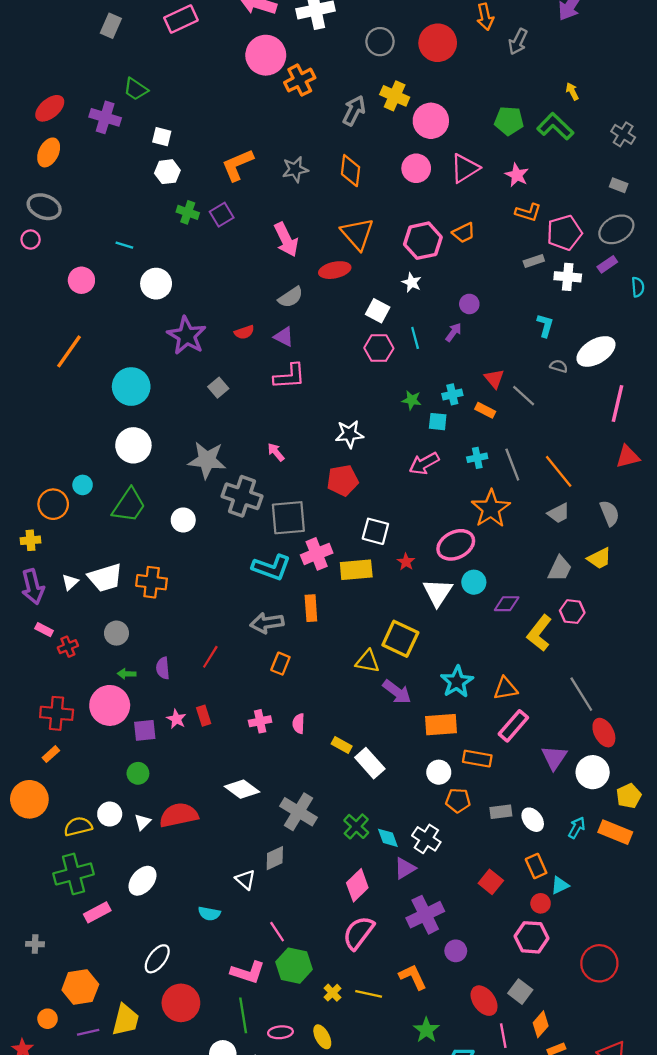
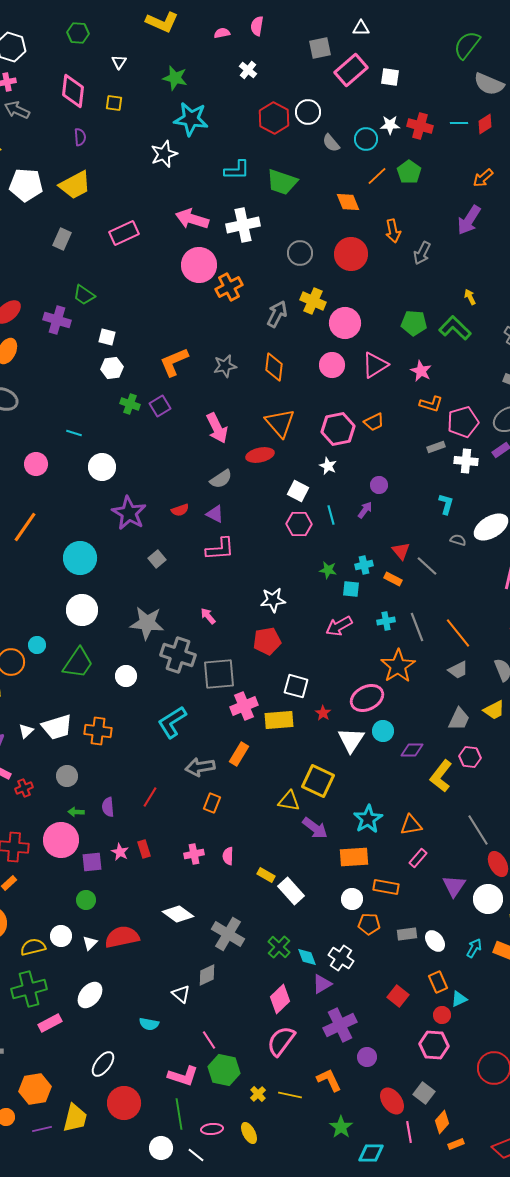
cyan L-shape: (271, 567) -> (172, 722), moved, turned 128
orange rectangle: (311, 608) -> (239, 754), turned 35
pink rectangle: (513, 726) -> (418, 858), size x0.7

